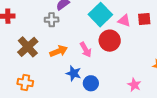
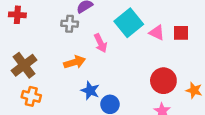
red circle: (110, 41) -> (163, 81), moved
brown cross: (28, 47) -> (24, 65), moved
pink arrow: (86, 50) -> (100, 43), moved

